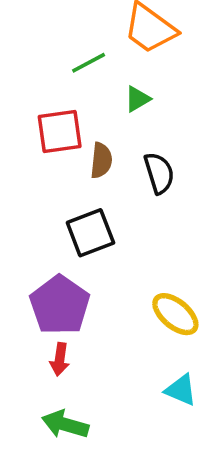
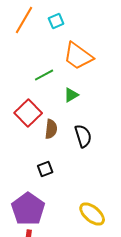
red square: (60, 131) -> (28, 113), turned -36
black square: (90, 233) -> (45, 169), size x0.6

